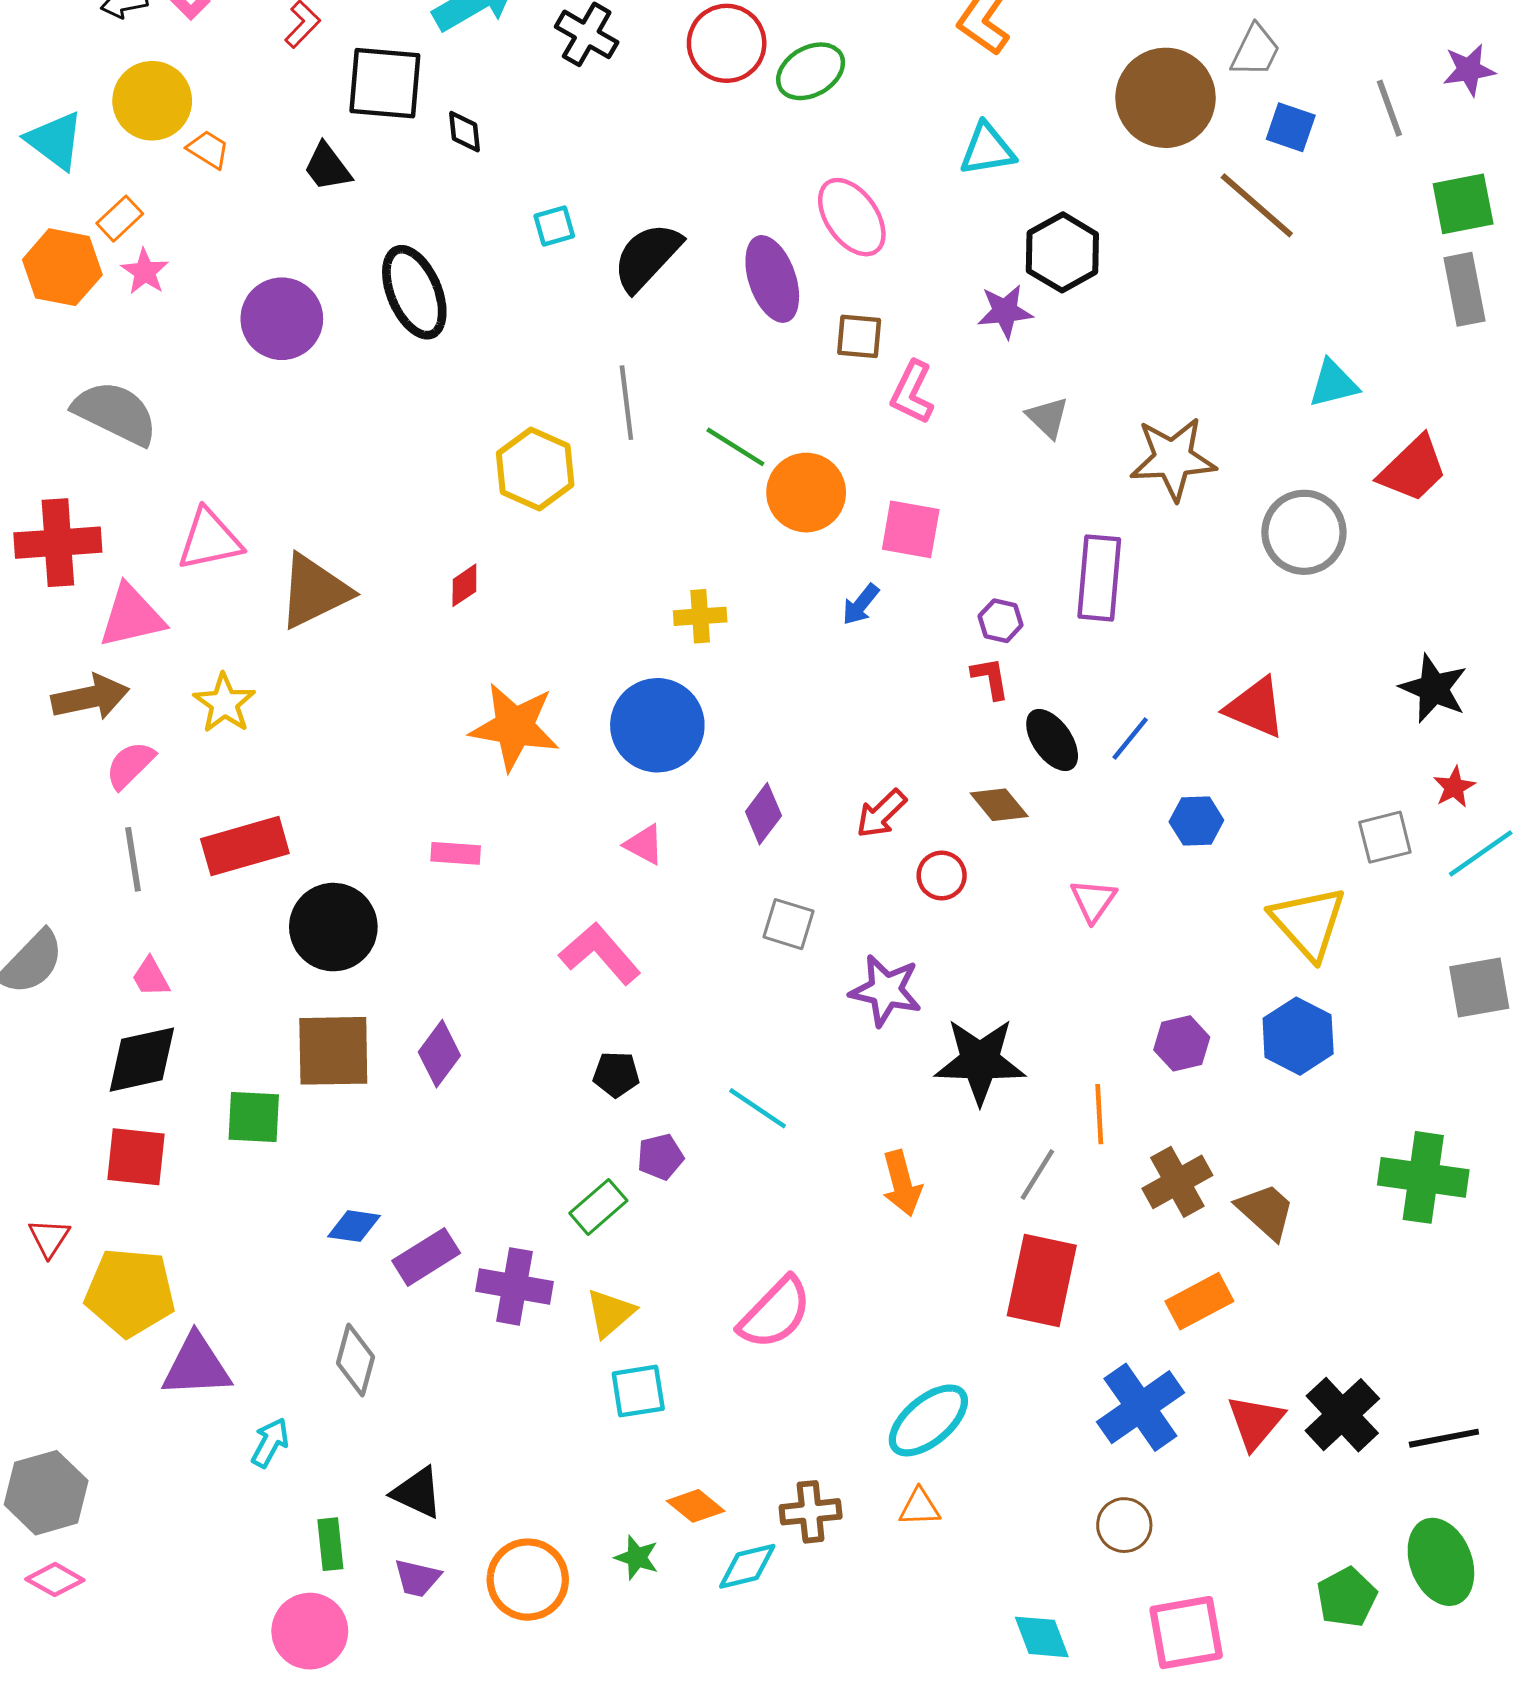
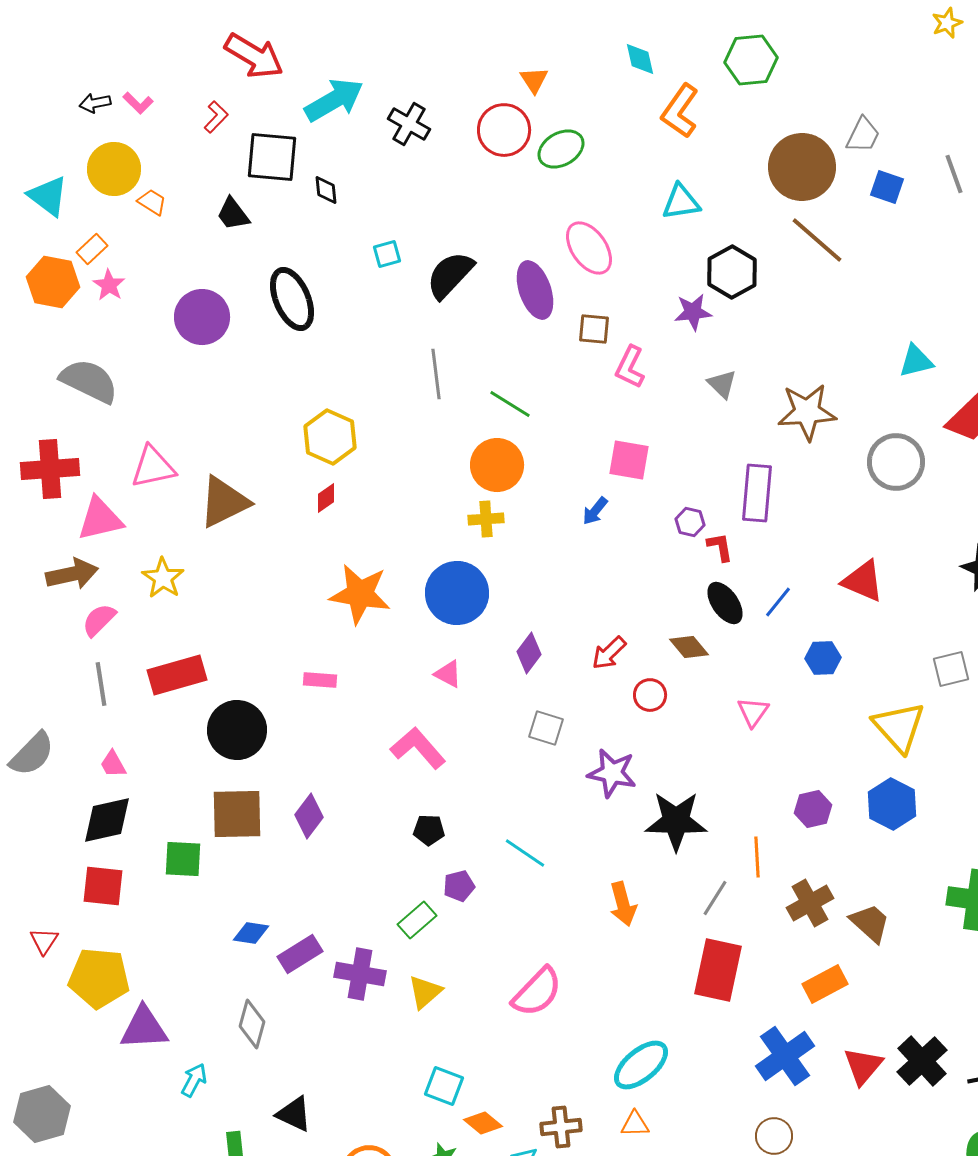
brown line: (1257, 205) -> (817, 240), moved
yellow hexagon: (535, 469) -> (330, 437), moved
orange circle: (806, 493) -> (497, 465), moved
red L-shape: (990, 678) -> (720, 547), moved
cyan square: (638, 1391) -> (444, 1086), moved, turned 30

